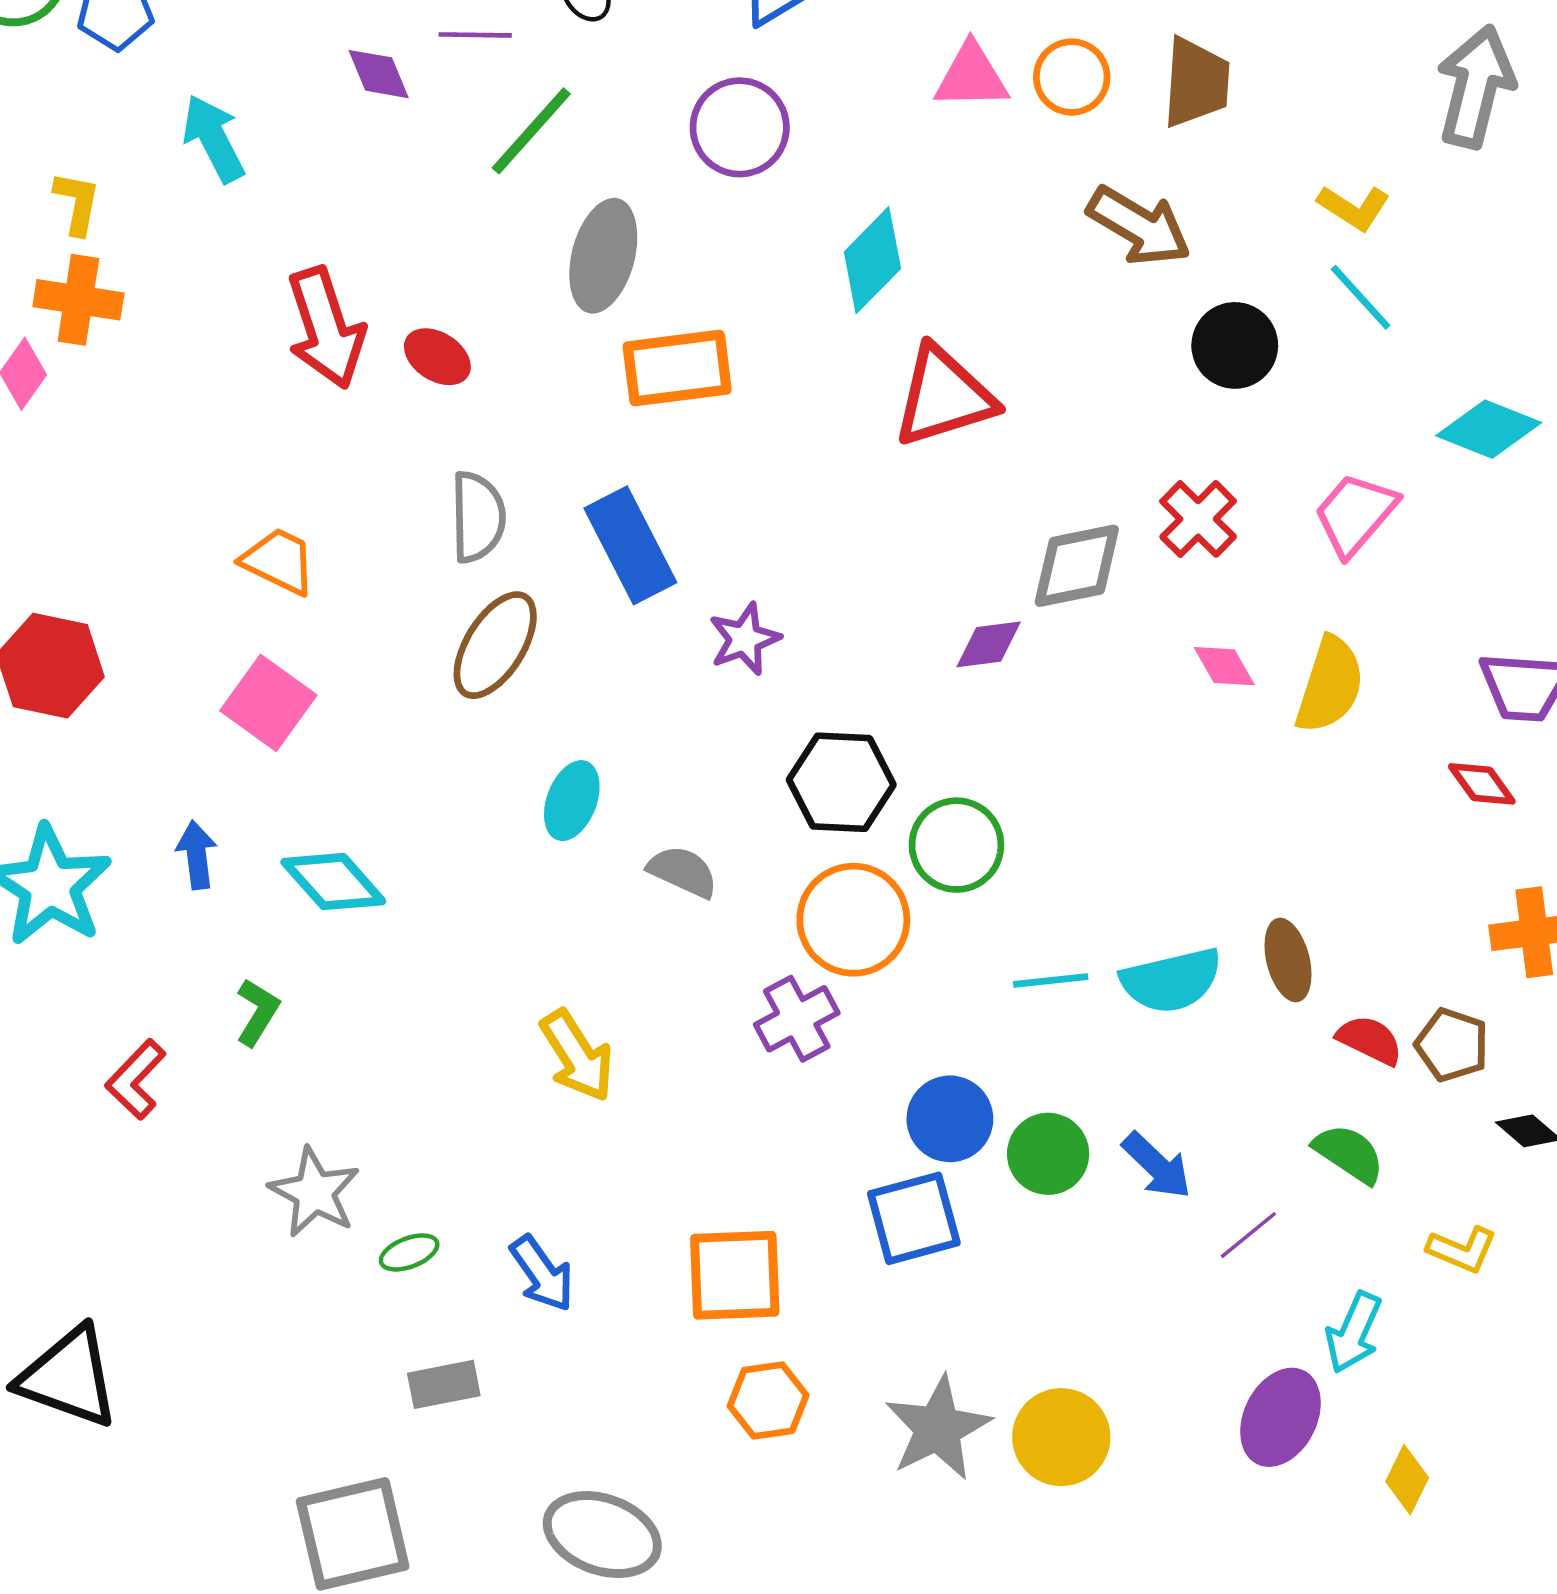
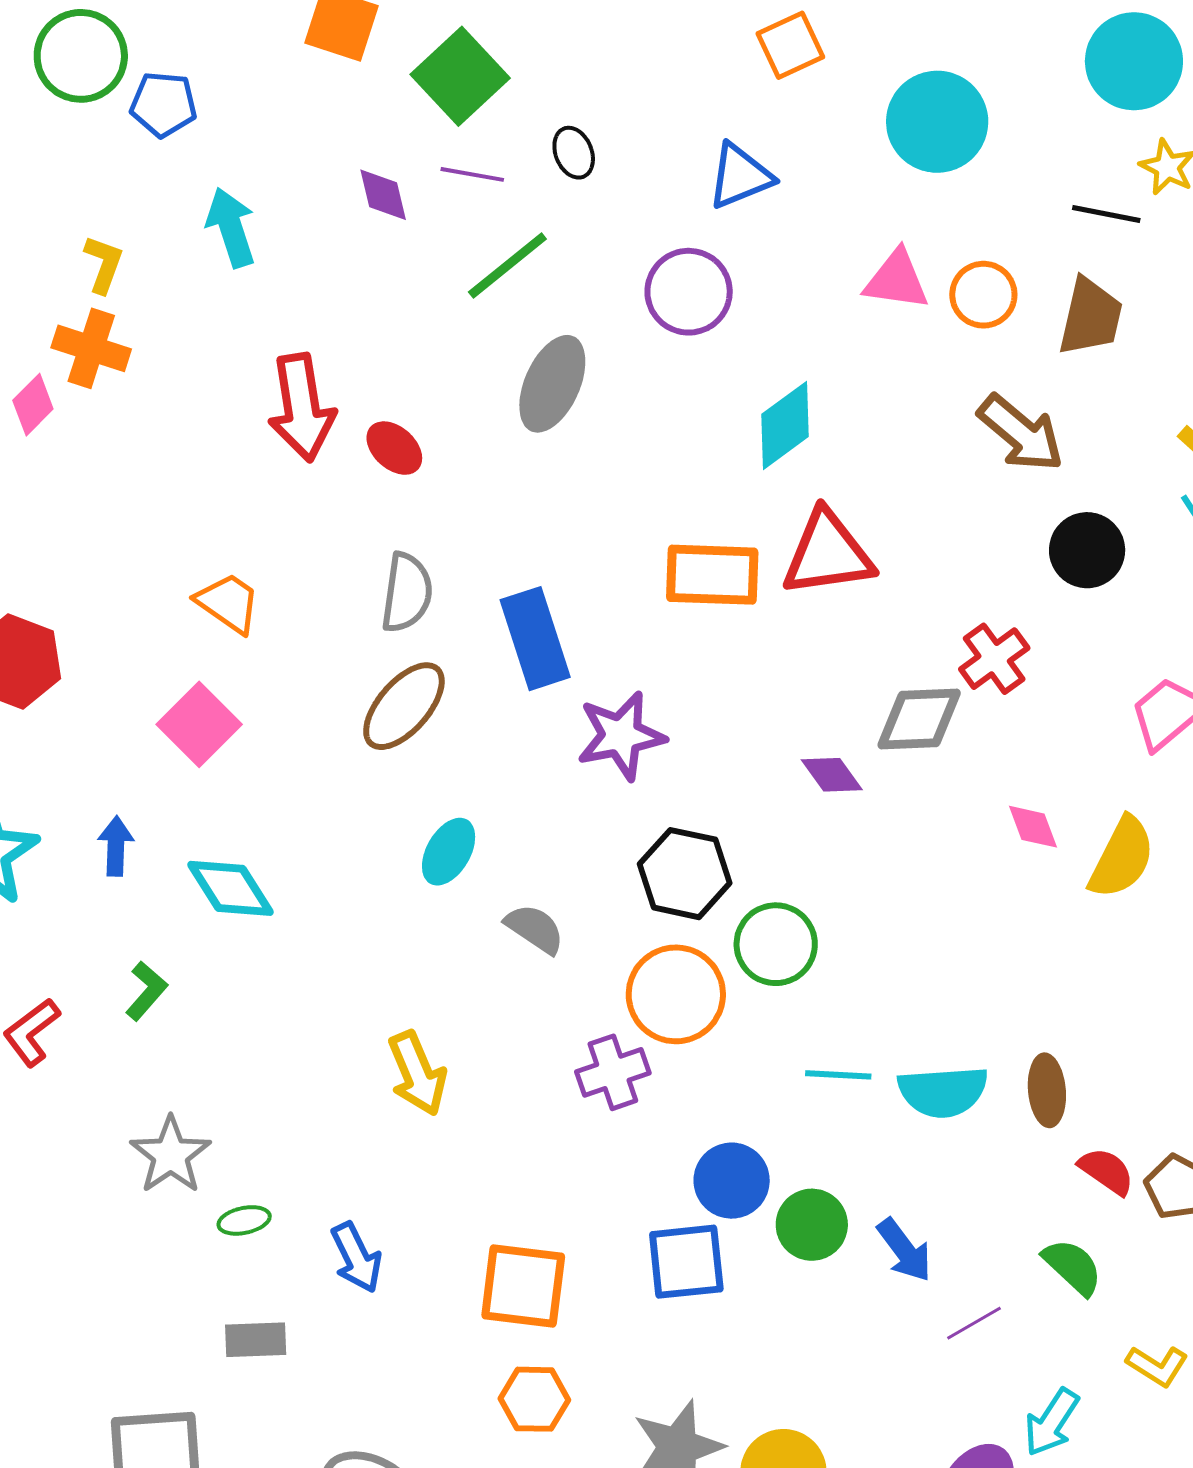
orange rectangle: (677, 368) -> (712, 575), moved
red cross: (1198, 519) -> (994, 659), moved
purple star: (745, 639) -> (621, 736), size x1.4
purple diamond: (989, 644) -> (832, 775), turned 52

